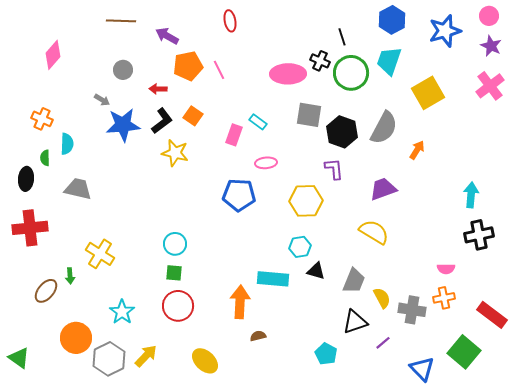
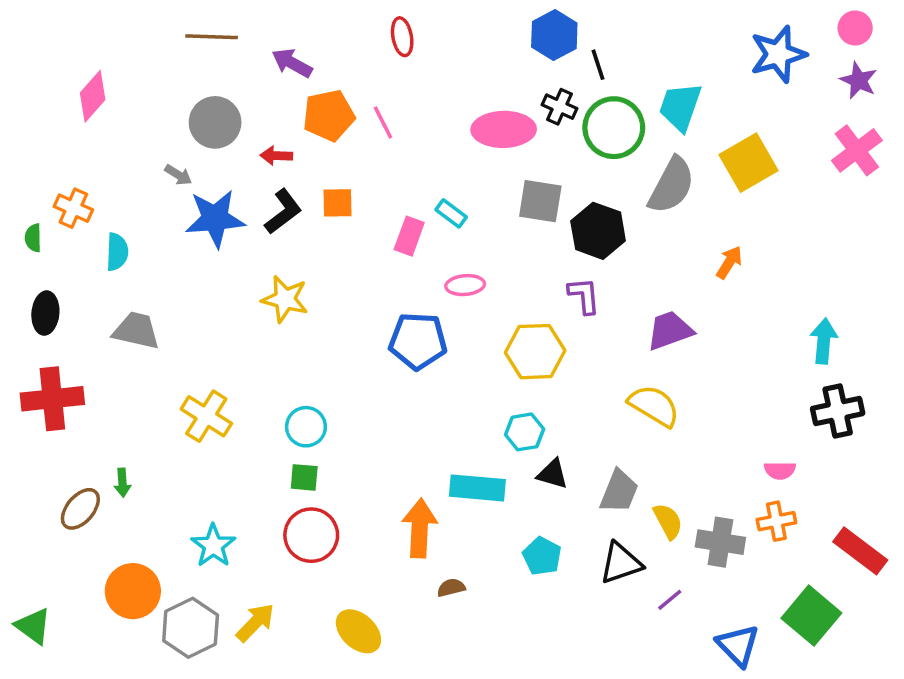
blue hexagon: (392, 20) -> (554, 35), moved
gray circle: (123, 70) -> (215, 122), size x1.5
orange square: (193, 116) -> (337, 203), turned -36
gray semicircle: (384, 128) -> (671, 185), moved
yellow star: (175, 153) -> (285, 299), moved
green semicircle: (45, 158) -> (33, 238), moved
yellow cross: (100, 254) -> (206, 416), moved
cyan pentagon: (326, 354) -> (542, 556), moved

